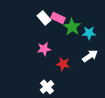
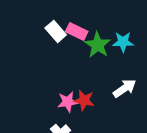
cyan star: (89, 33) -> (123, 42), moved
pink star: (44, 49) -> (68, 102), moved

